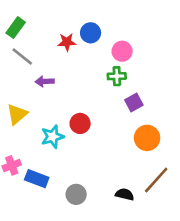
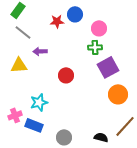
purple square: (134, 102) -> (108, 67), size x1.5
yellow triangle: (17, 114) -> (19, 65), moved, turned 36
red circle: (80, 123) -> (66, 75), moved
cyan star: (52, 137) -> (39, 102), moved

